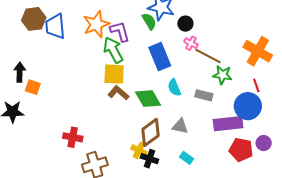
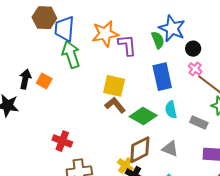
green arrow: (113, 50) -> (71, 54), moved
black arrow: (20, 72) -> (25, 79), moved
orange square: (33, 87) -> (44, 81), moved
green diamond: (148, 99) -> (143, 116), turned -40

